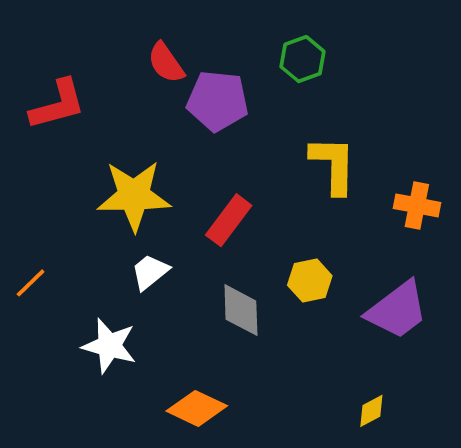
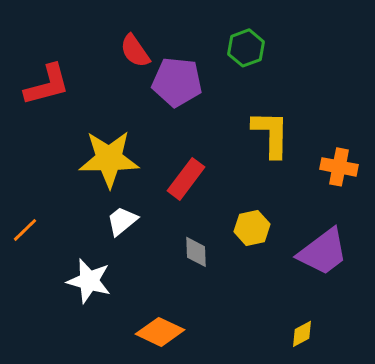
gray diamond: (241, 310) -> (196, 252), size x0.7

